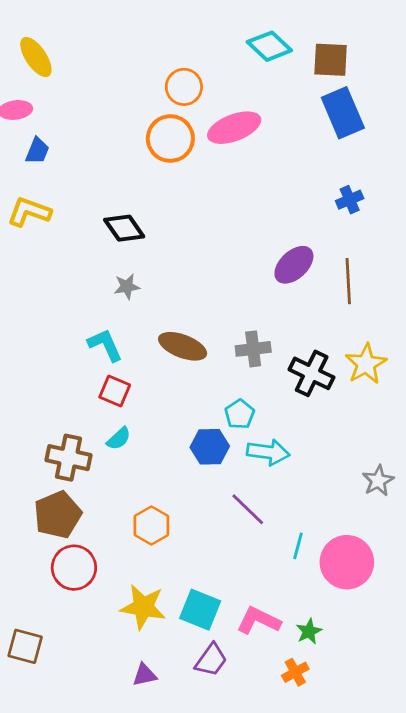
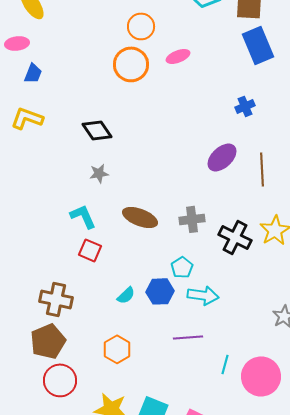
pink ellipse: (234, 128) -> (178, 56), size x0.6
blue cross: (350, 200) -> (245, 106), moved
cyan semicircle: (119, 439) -> (126, 295), moved
purple line: (248, 509) -> (188, 337), turned -48

